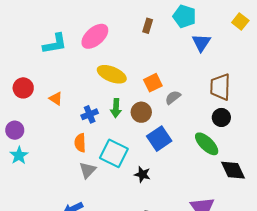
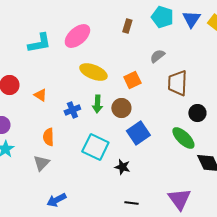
blue triangle: (201, 43) -> (191, 19), moved
brown trapezoid: (220, 87) -> (177, 83), moved
gray semicircle: (173, 97) -> (157, 56), moved
orange semicircle: (80, 143) -> (48, 137), moved
gray triangle: (87, 170) -> (41, 163), moved

